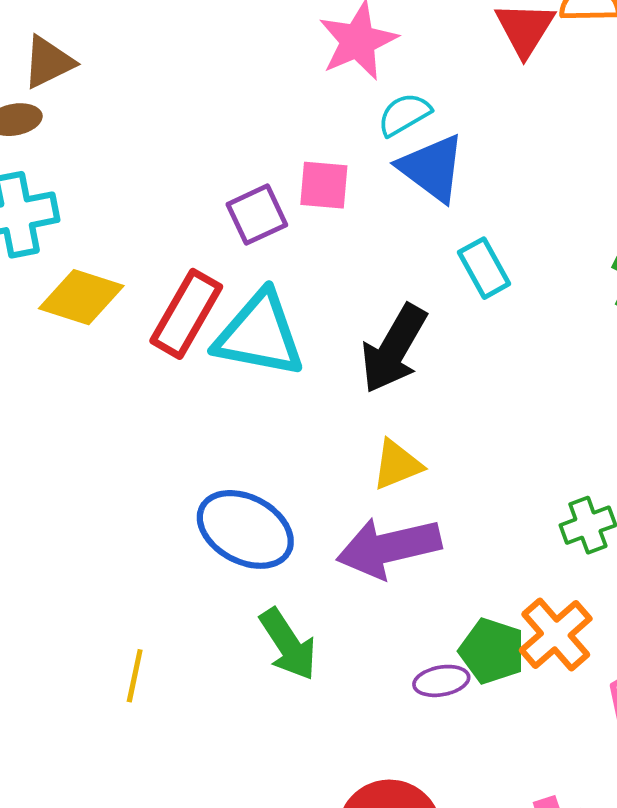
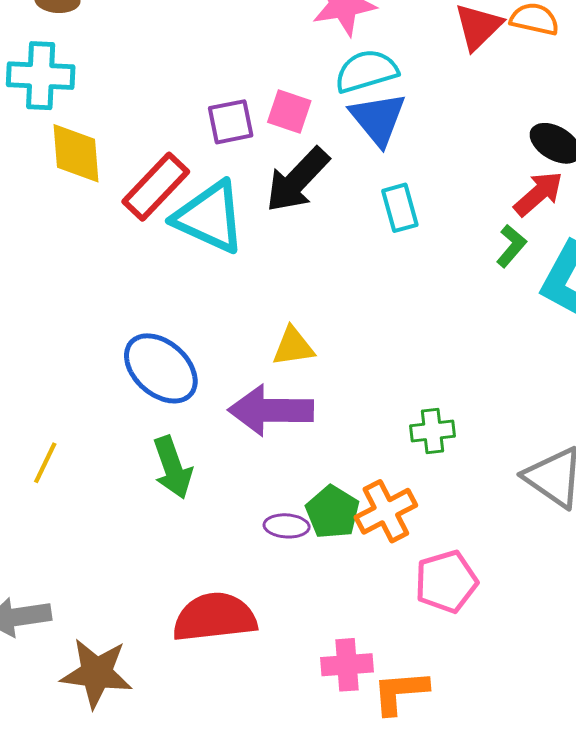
cyan semicircle: (404, 114) -> (366, 71), size x1.4
yellow diamond: (81, 297) -> (76, 153), turned 54
black arrow: (394, 349) -> (297, 180), moved

